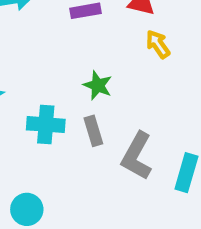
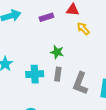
gray rectangle: (93, 131) -> (58, 74), turned 32

